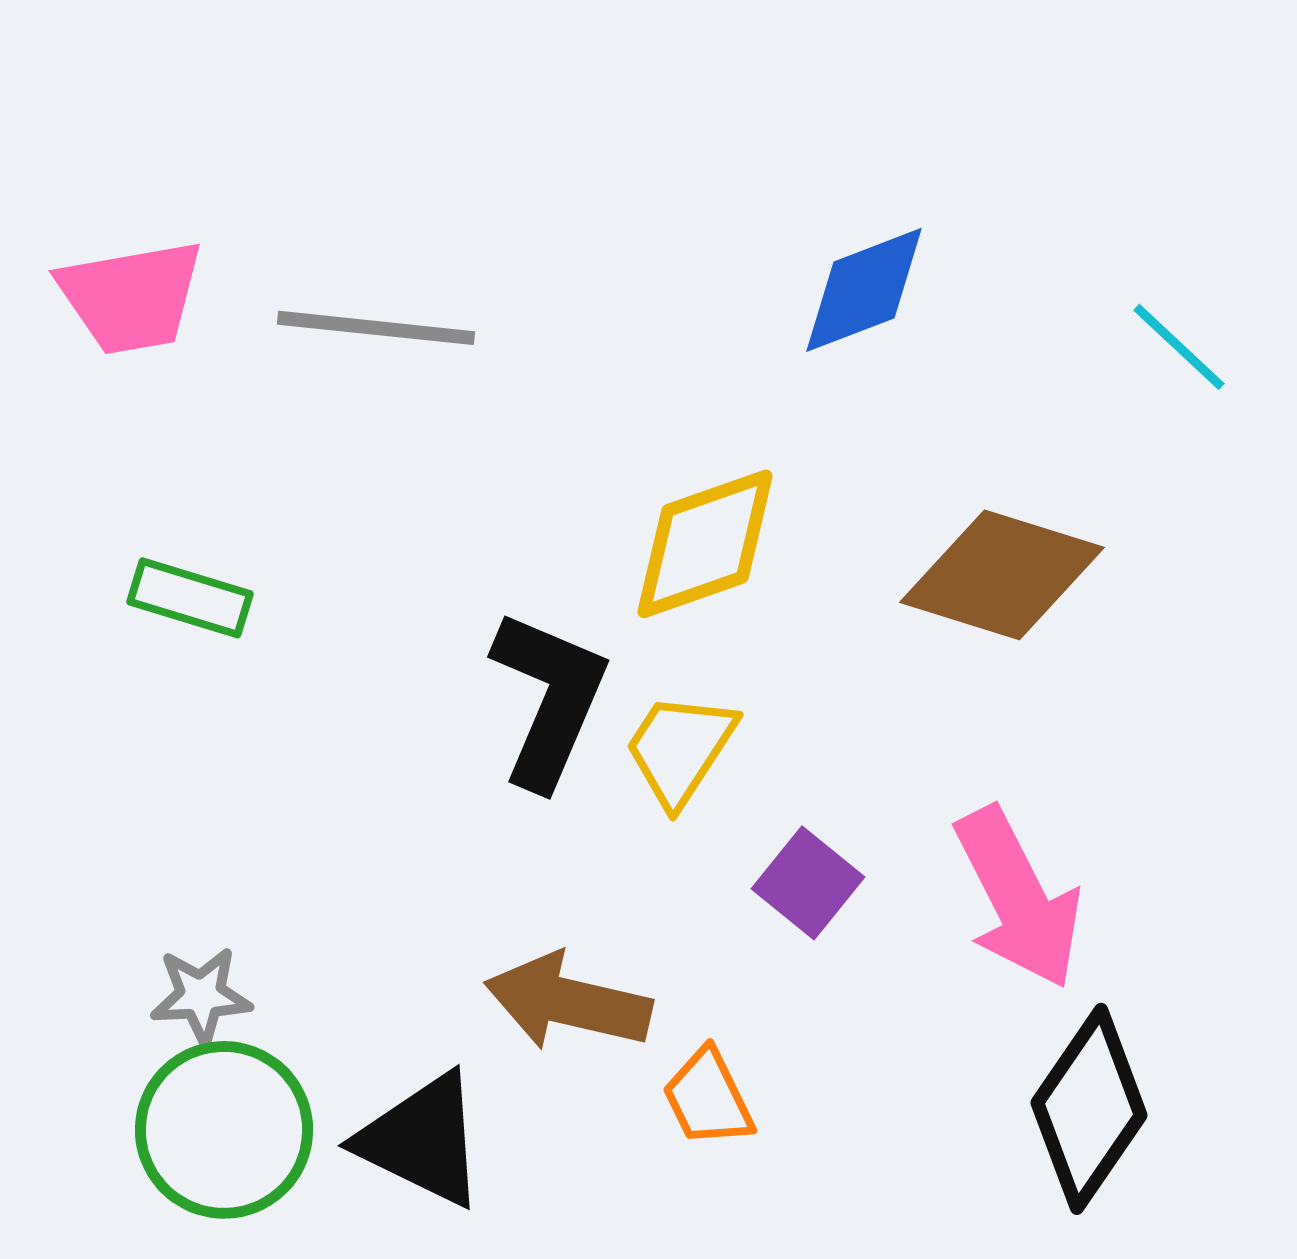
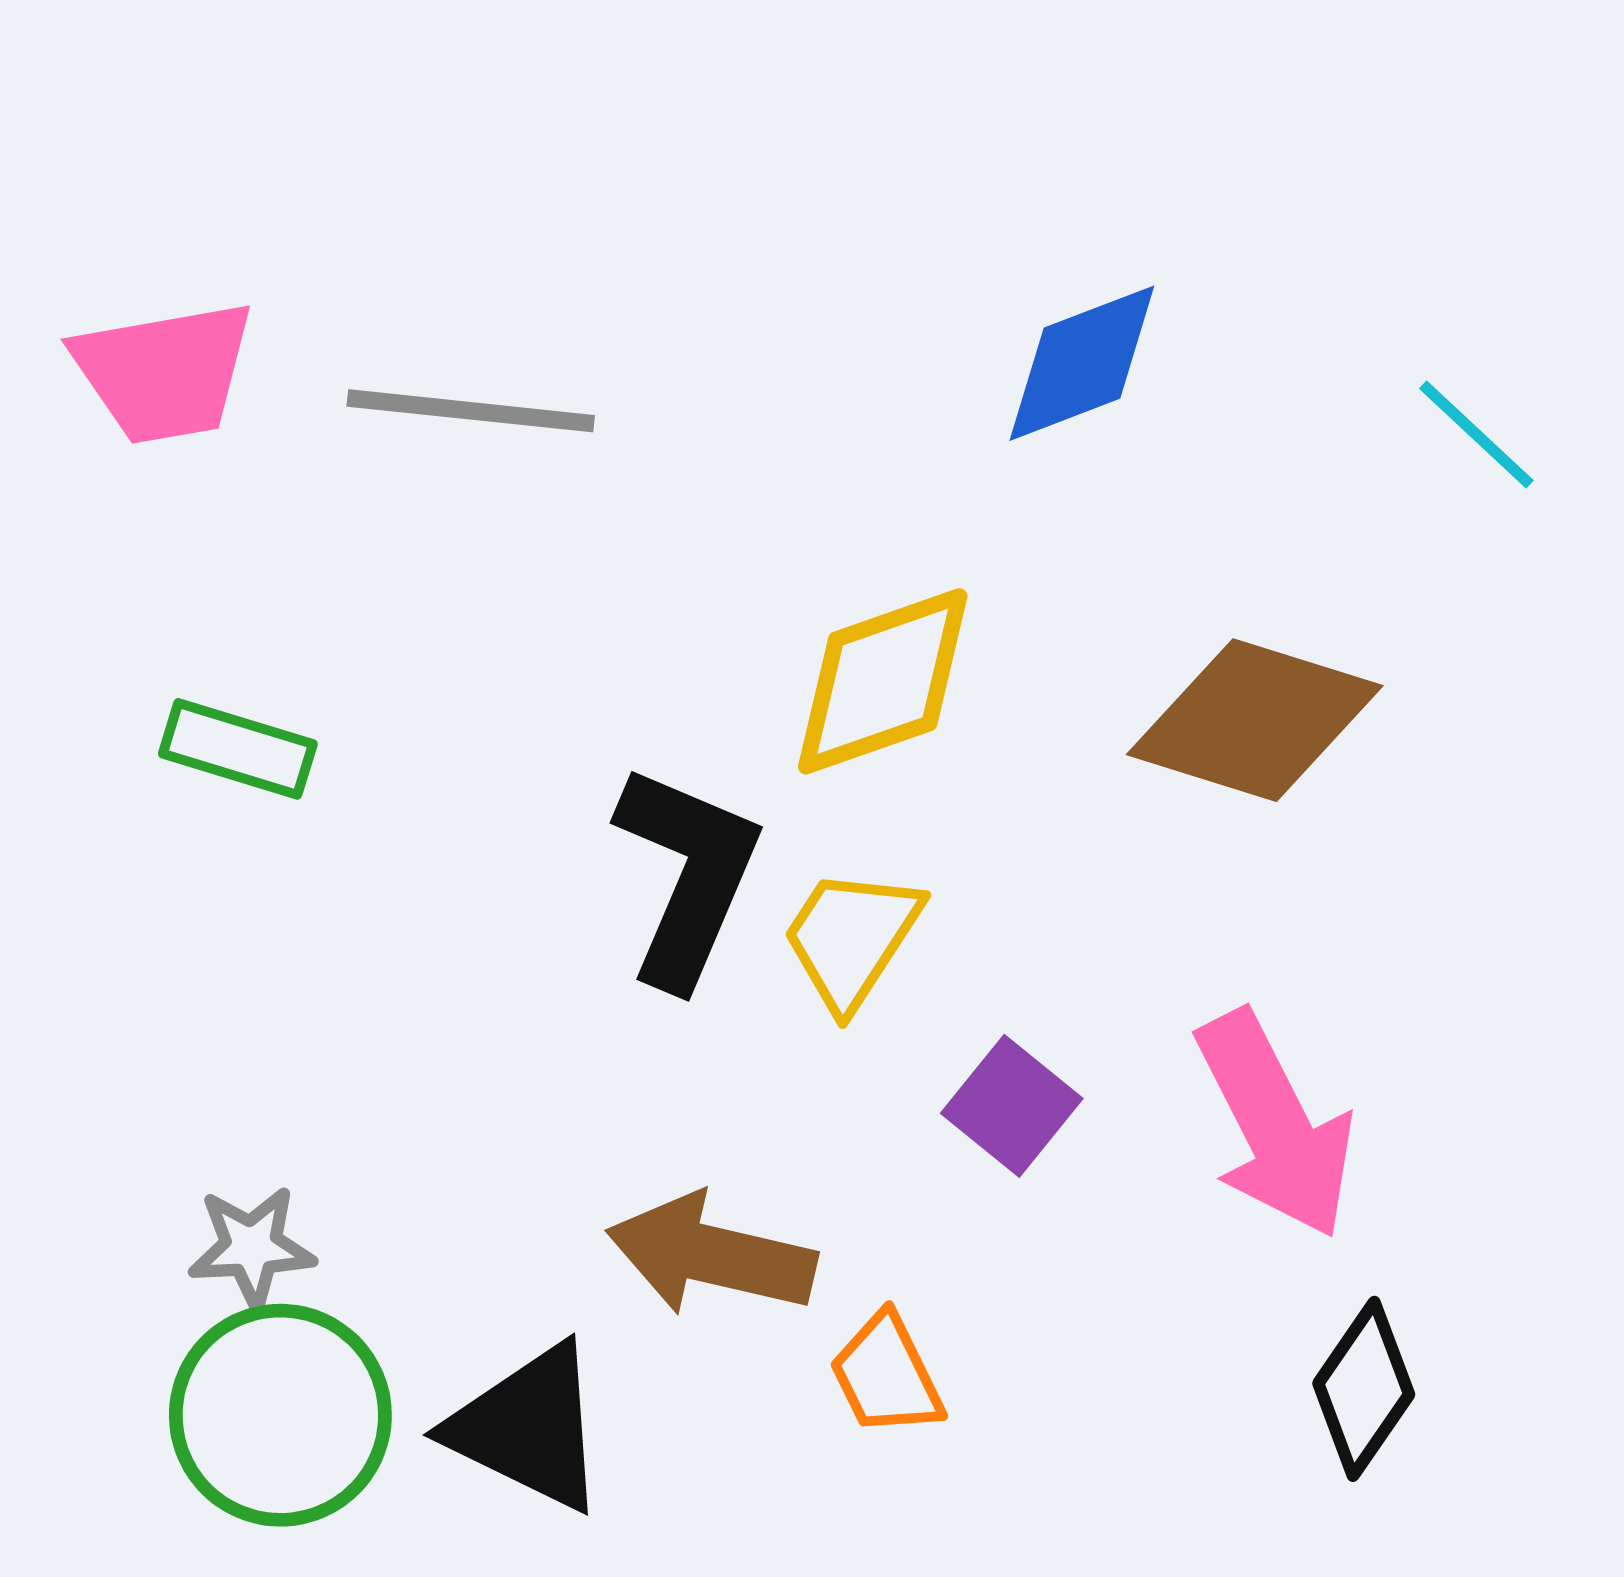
black diamond: (1089, 1109) -> (1364, 1389), size x0.7

